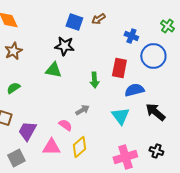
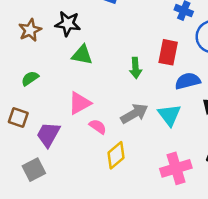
black star: (64, 46) -> (68, 24), moved
gray arrow: (82, 110) -> (134, 114), moved, size x1.5
pink triangle: (51, 147) -> (79, 103), moved, turned -30

